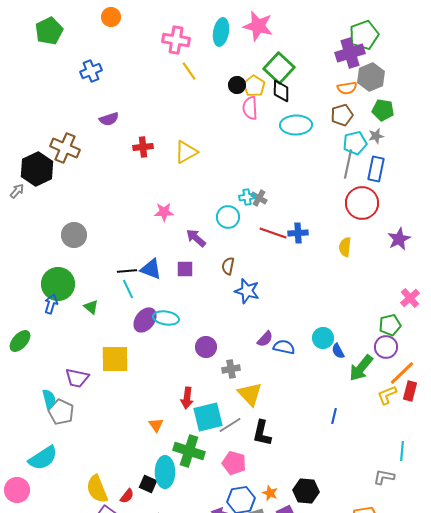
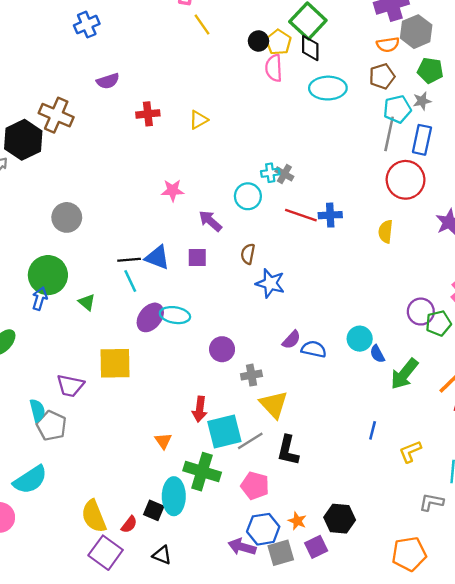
yellow triangle: (186, 152) -> (198, 120), size x0.7
purple circle: (386, 347) -> (421, 312), moved
yellow L-shape: (387, 395) -> (410, 452), moved

